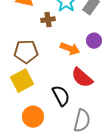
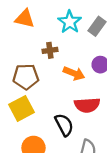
brown cross: (48, 20) -> (50, 50), moved
red semicircle: (82, 78) -> (87, 105), turned -45

